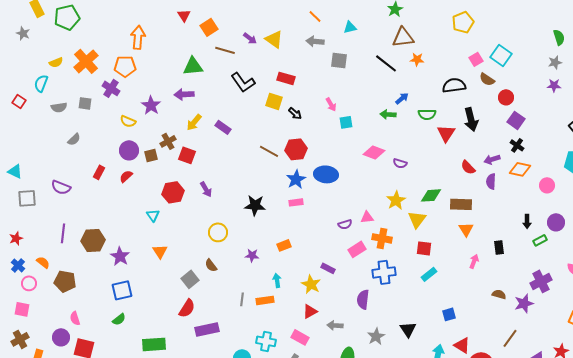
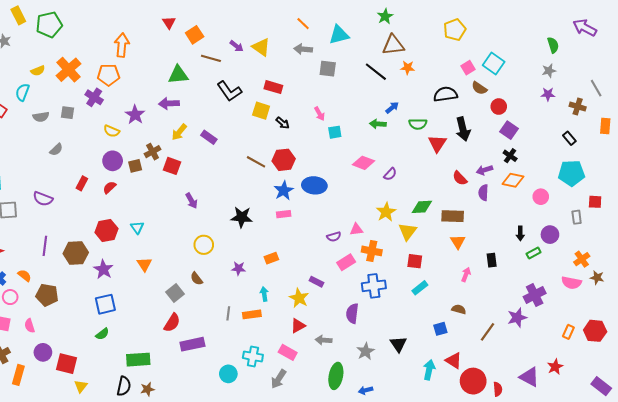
cyan triangle: (350, 27) -> (339, 35), size x1.5
purple semicircle: (400, 163) -> (390, 174), turned -64
red hexagon: (173, 192) -> (106, 230), moved
brown semicircle: (499, 294) -> (459, 309), moved
pink semicircle: (75, 318) -> (30, 326), moved
brown line: (510, 338) -> (487, 332), moved

